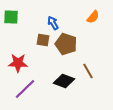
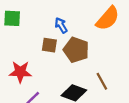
orange semicircle: (93, 17) -> (108, 18), size x1.6

